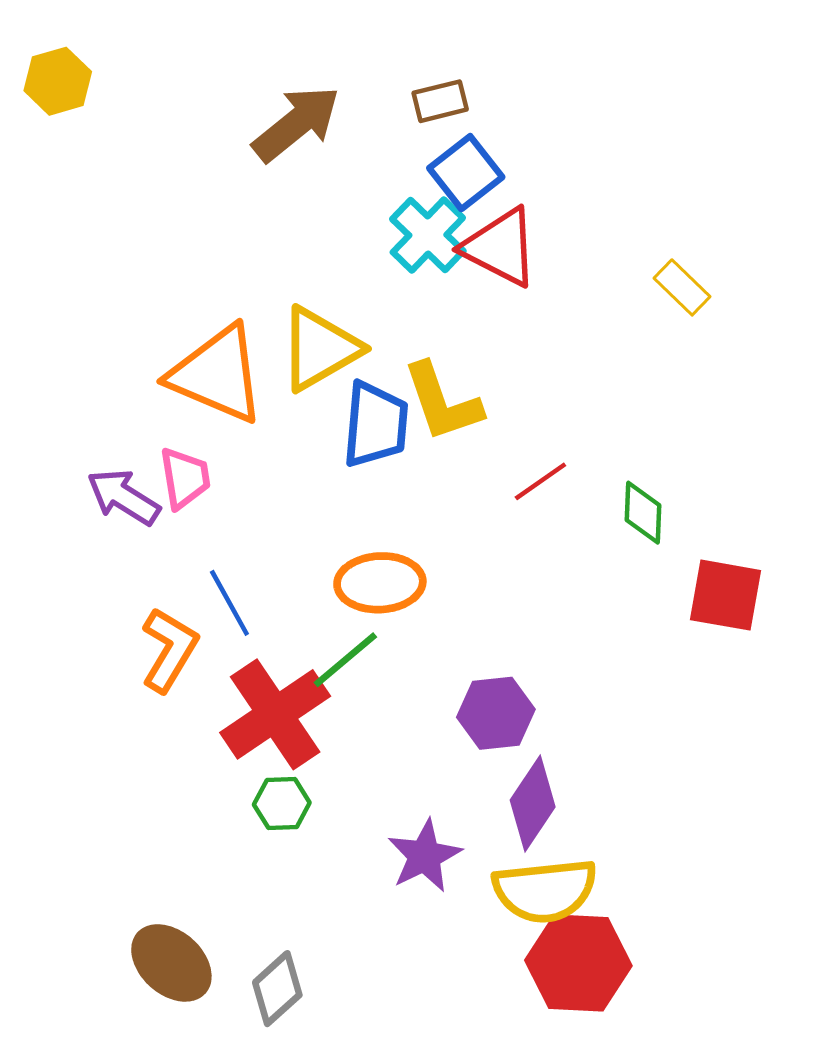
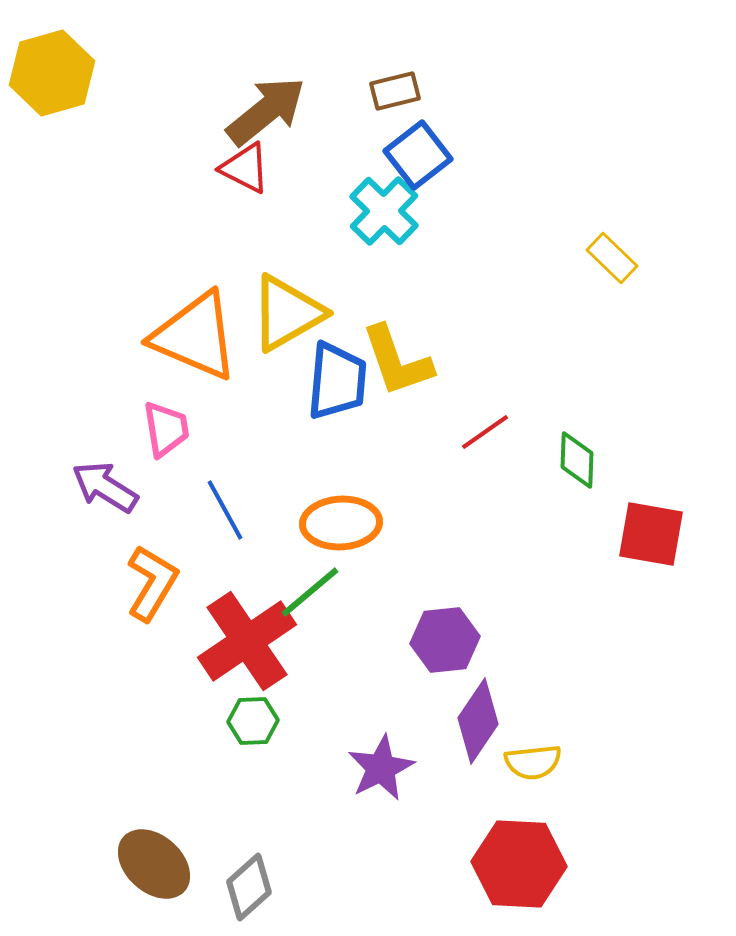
yellow hexagon: (58, 81) -> (52, 73), size x1.4
red triangle: (500, 247) -> (245, 168), moved, size x0.7
purple arrow: (123, 497) -> (105, 487), moved
blue line: (229, 603) -> (225, 510), moved
yellow semicircle: (545, 890) -> (533, 762), moved, size x0.6

